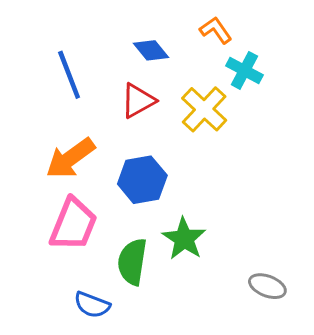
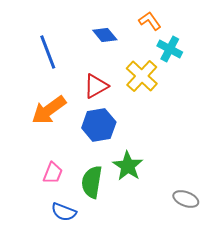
red triangle: (138, 101) -> (96, 86), moved
pink trapezoid: (73, 224) -> (53, 173), moved, size x0.6

